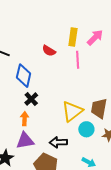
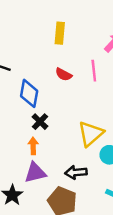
yellow rectangle: (73, 37) -> (60, 33), moved
red semicircle: (49, 51) -> (64, 74), moved

